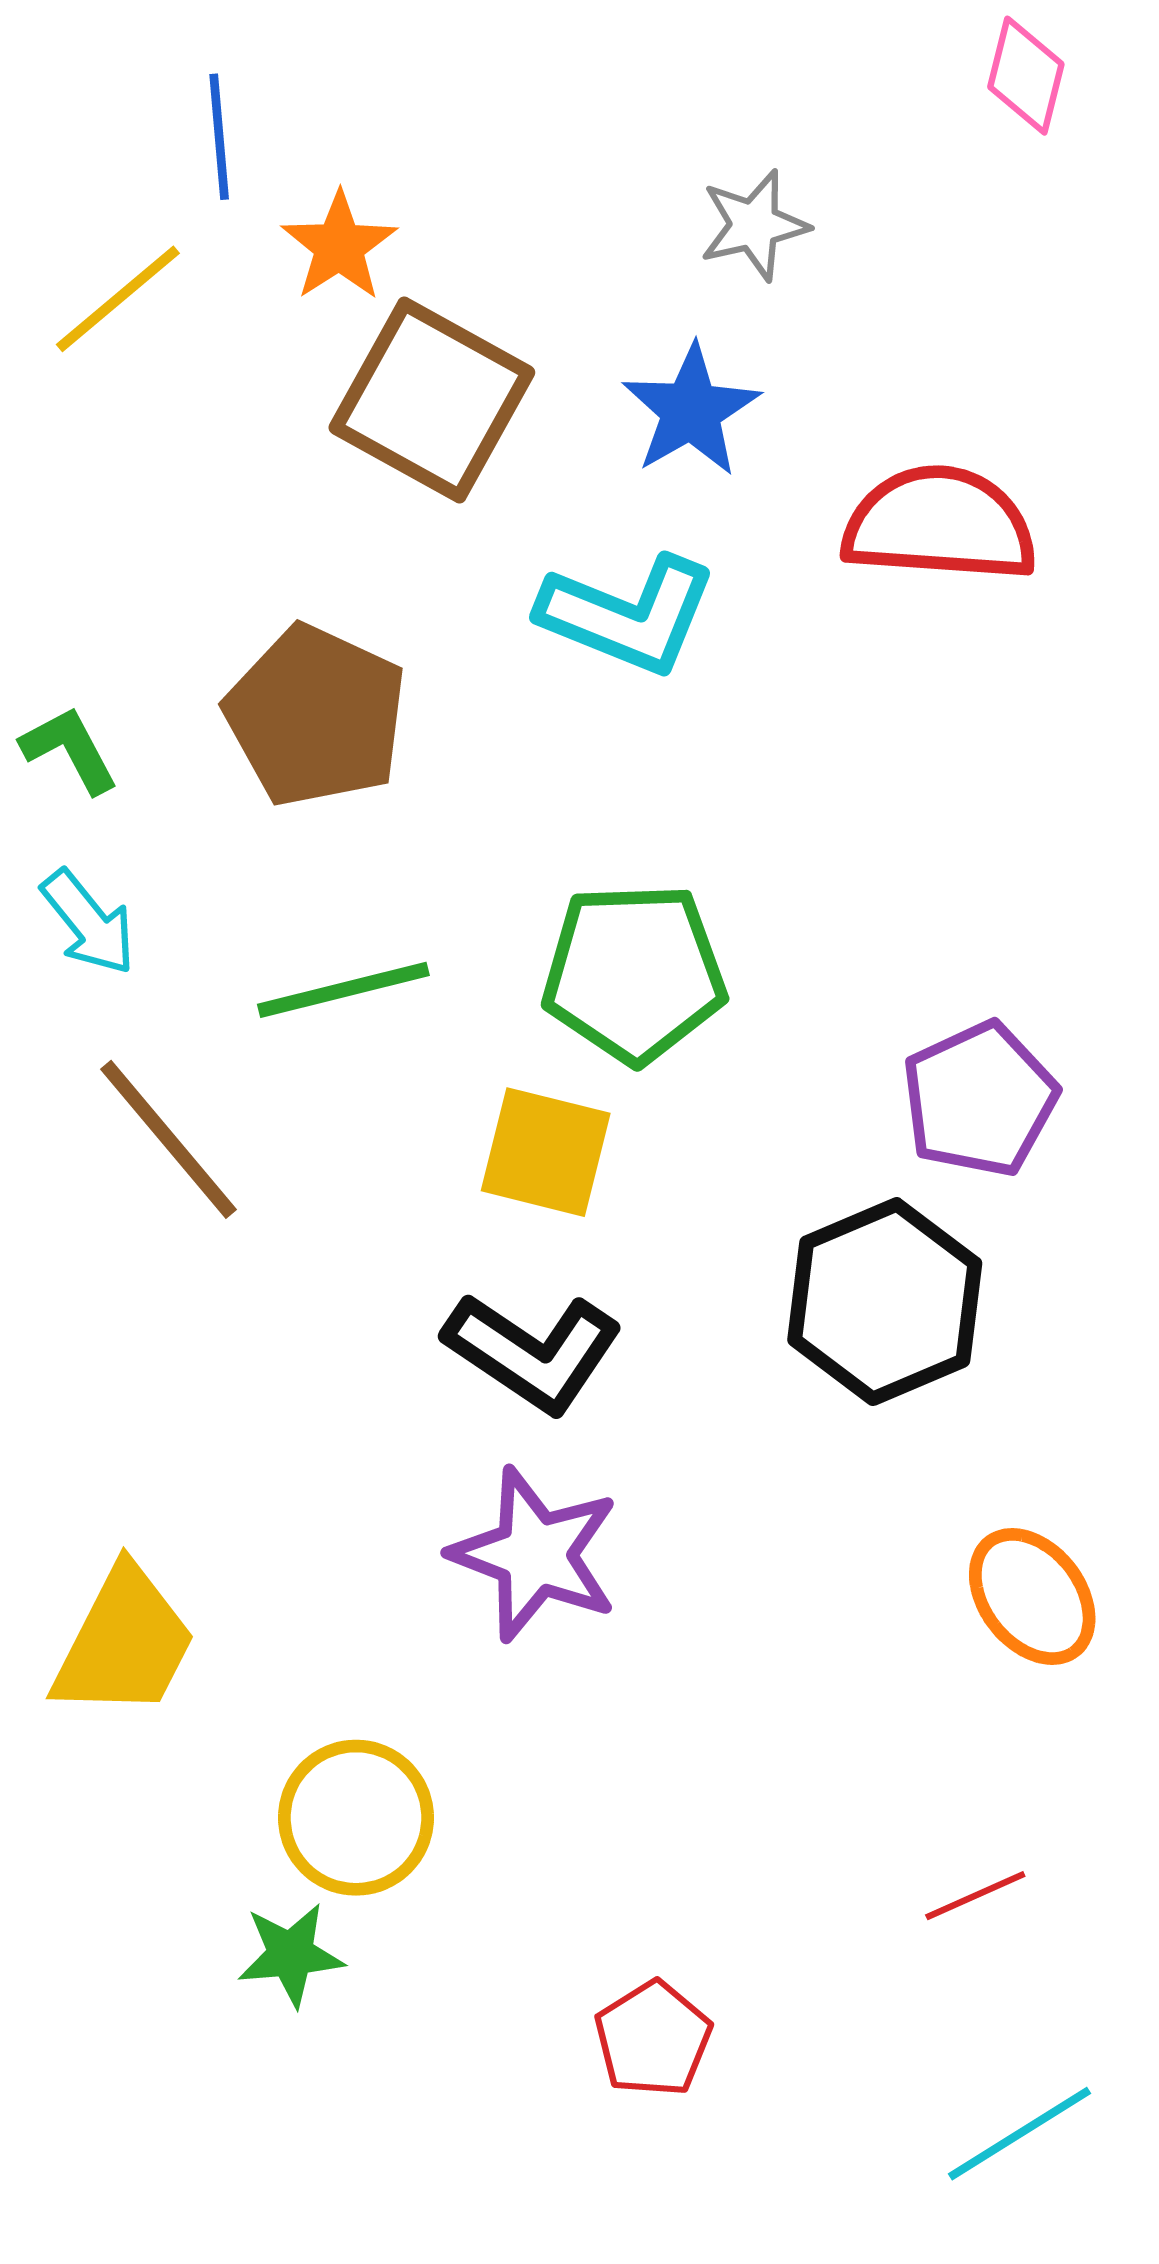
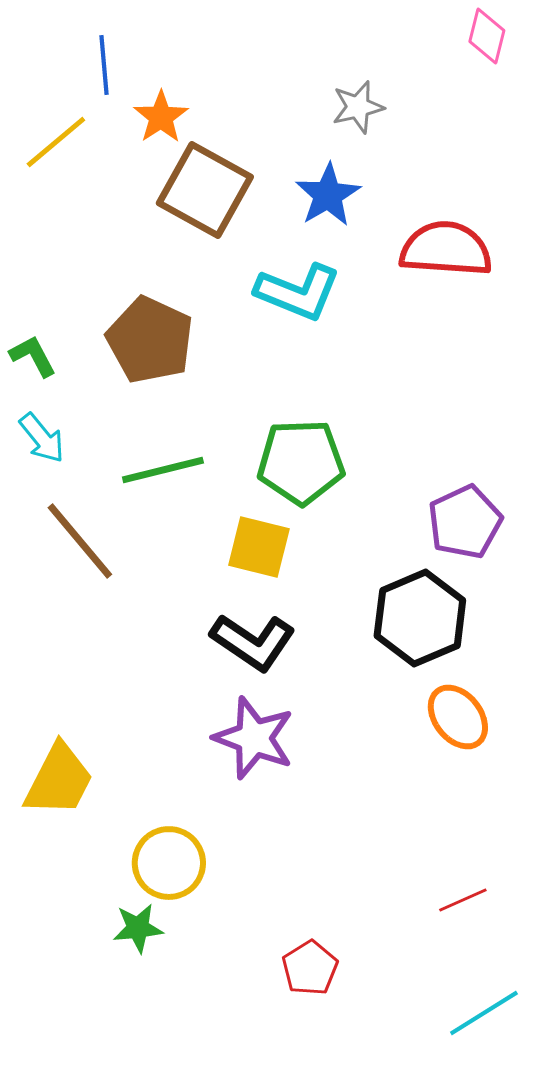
orange ellipse: (1032, 1596) -> (458, 717), moved

